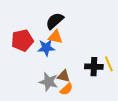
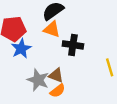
blue star: (46, 48) -> (21, 49), moved, turned -30
black cross: (94, 67) -> (73, 45), moved

